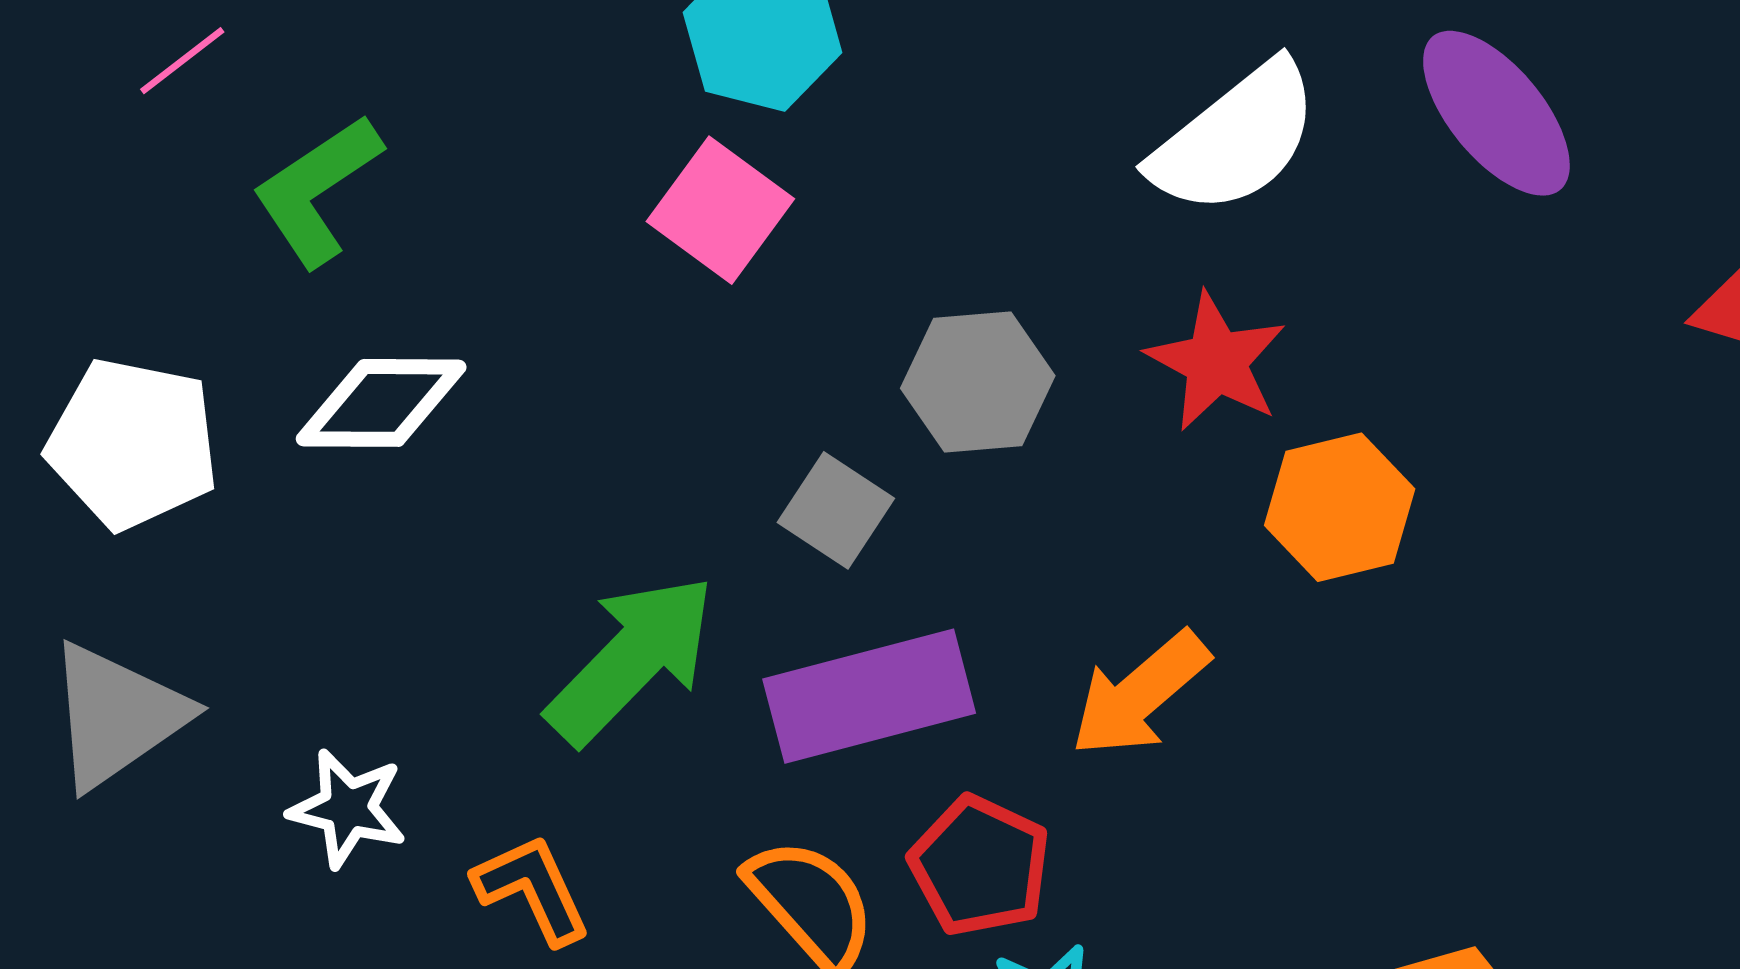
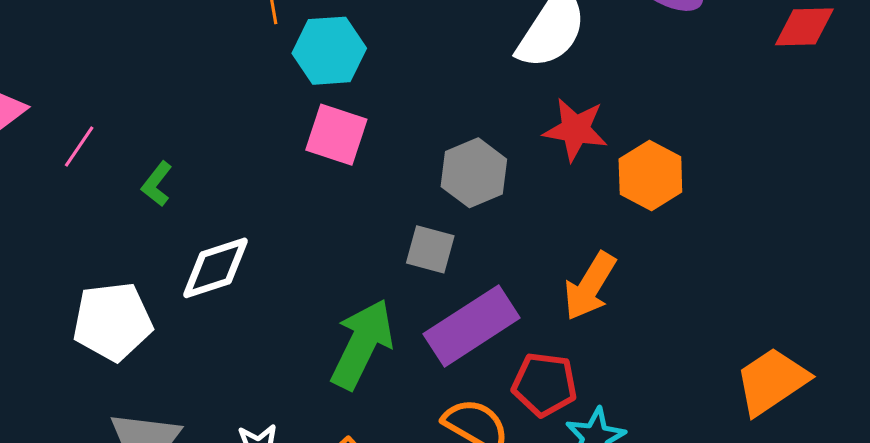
green L-shape: (317, 190) -> (157, 184), size x0.6

